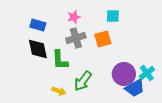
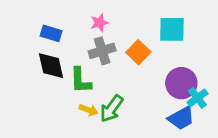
cyan square: (113, 16) -> (172, 29), moved, size x1.5
orange square: (103, 39) -> (138, 52), turned -30
purple circle: (124, 74) -> (181, 83), moved
yellow arrow: (59, 91) -> (89, 110), moved

